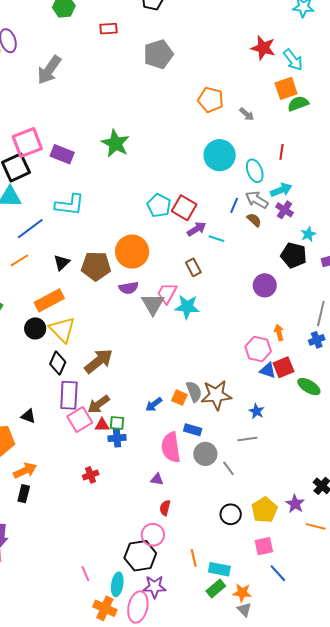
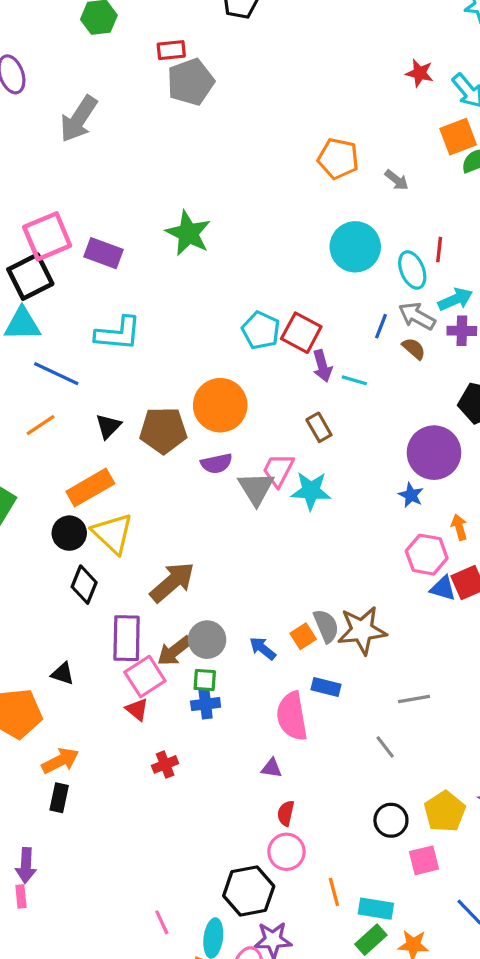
red star: (263, 48) -> (420, 73), size x0.7
gray pentagon: (158, 54) -> (191, 82), moved
red line: (281, 152) -> (439, 250), moved
purple cross: (285, 210) -> (462, 331), turned -30
blue line: (30, 229) -> (56, 374), turned 64
purple arrow: (197, 229) -> (322, 366), turned 108
purple circle: (265, 285) -> (434, 453), size x1.4
black diamond: (58, 363) -> (84, 585), moved
orange square: (179, 398) -> (303, 636), turned 35
blue arrow: (154, 404) -> (263, 648), turned 78
blue star: (257, 411) -> (411, 495), moved
red triangle: (102, 425) -> (137, 709), moved, turned 42
gray circle: (205, 454) -> (207, 640), moved
pink circle: (153, 535) -> (286, 852), moved
pink square: (264, 546) -> (424, 860), moved

